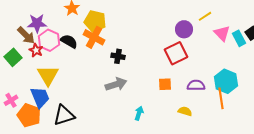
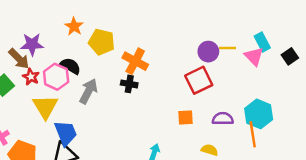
yellow line: (205, 16) -> (228, 48), moved, turned 32
orange cross: (94, 37) -> (135, 61), moved
cyan rectangle: (239, 38) -> (262, 42), moved
pink hexagon: (49, 40) -> (56, 77), moved
gray arrow: (116, 84) -> (88, 91), moved, turned -45
blue trapezoid: (40, 97) -> (66, 133), moved

